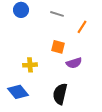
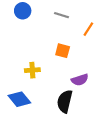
purple semicircle: (74, 63) -> (80, 80), moved

